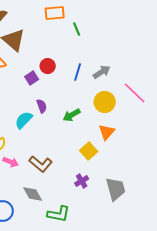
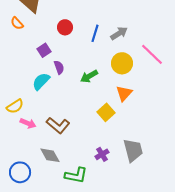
purple square: (32, 78) -> (44, 50), moved
purple cross: (82, 181) -> (102, 154), moved

